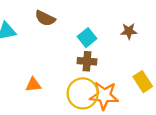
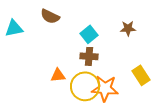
orange triangle: (33, 85) -> (58, 75), moved

